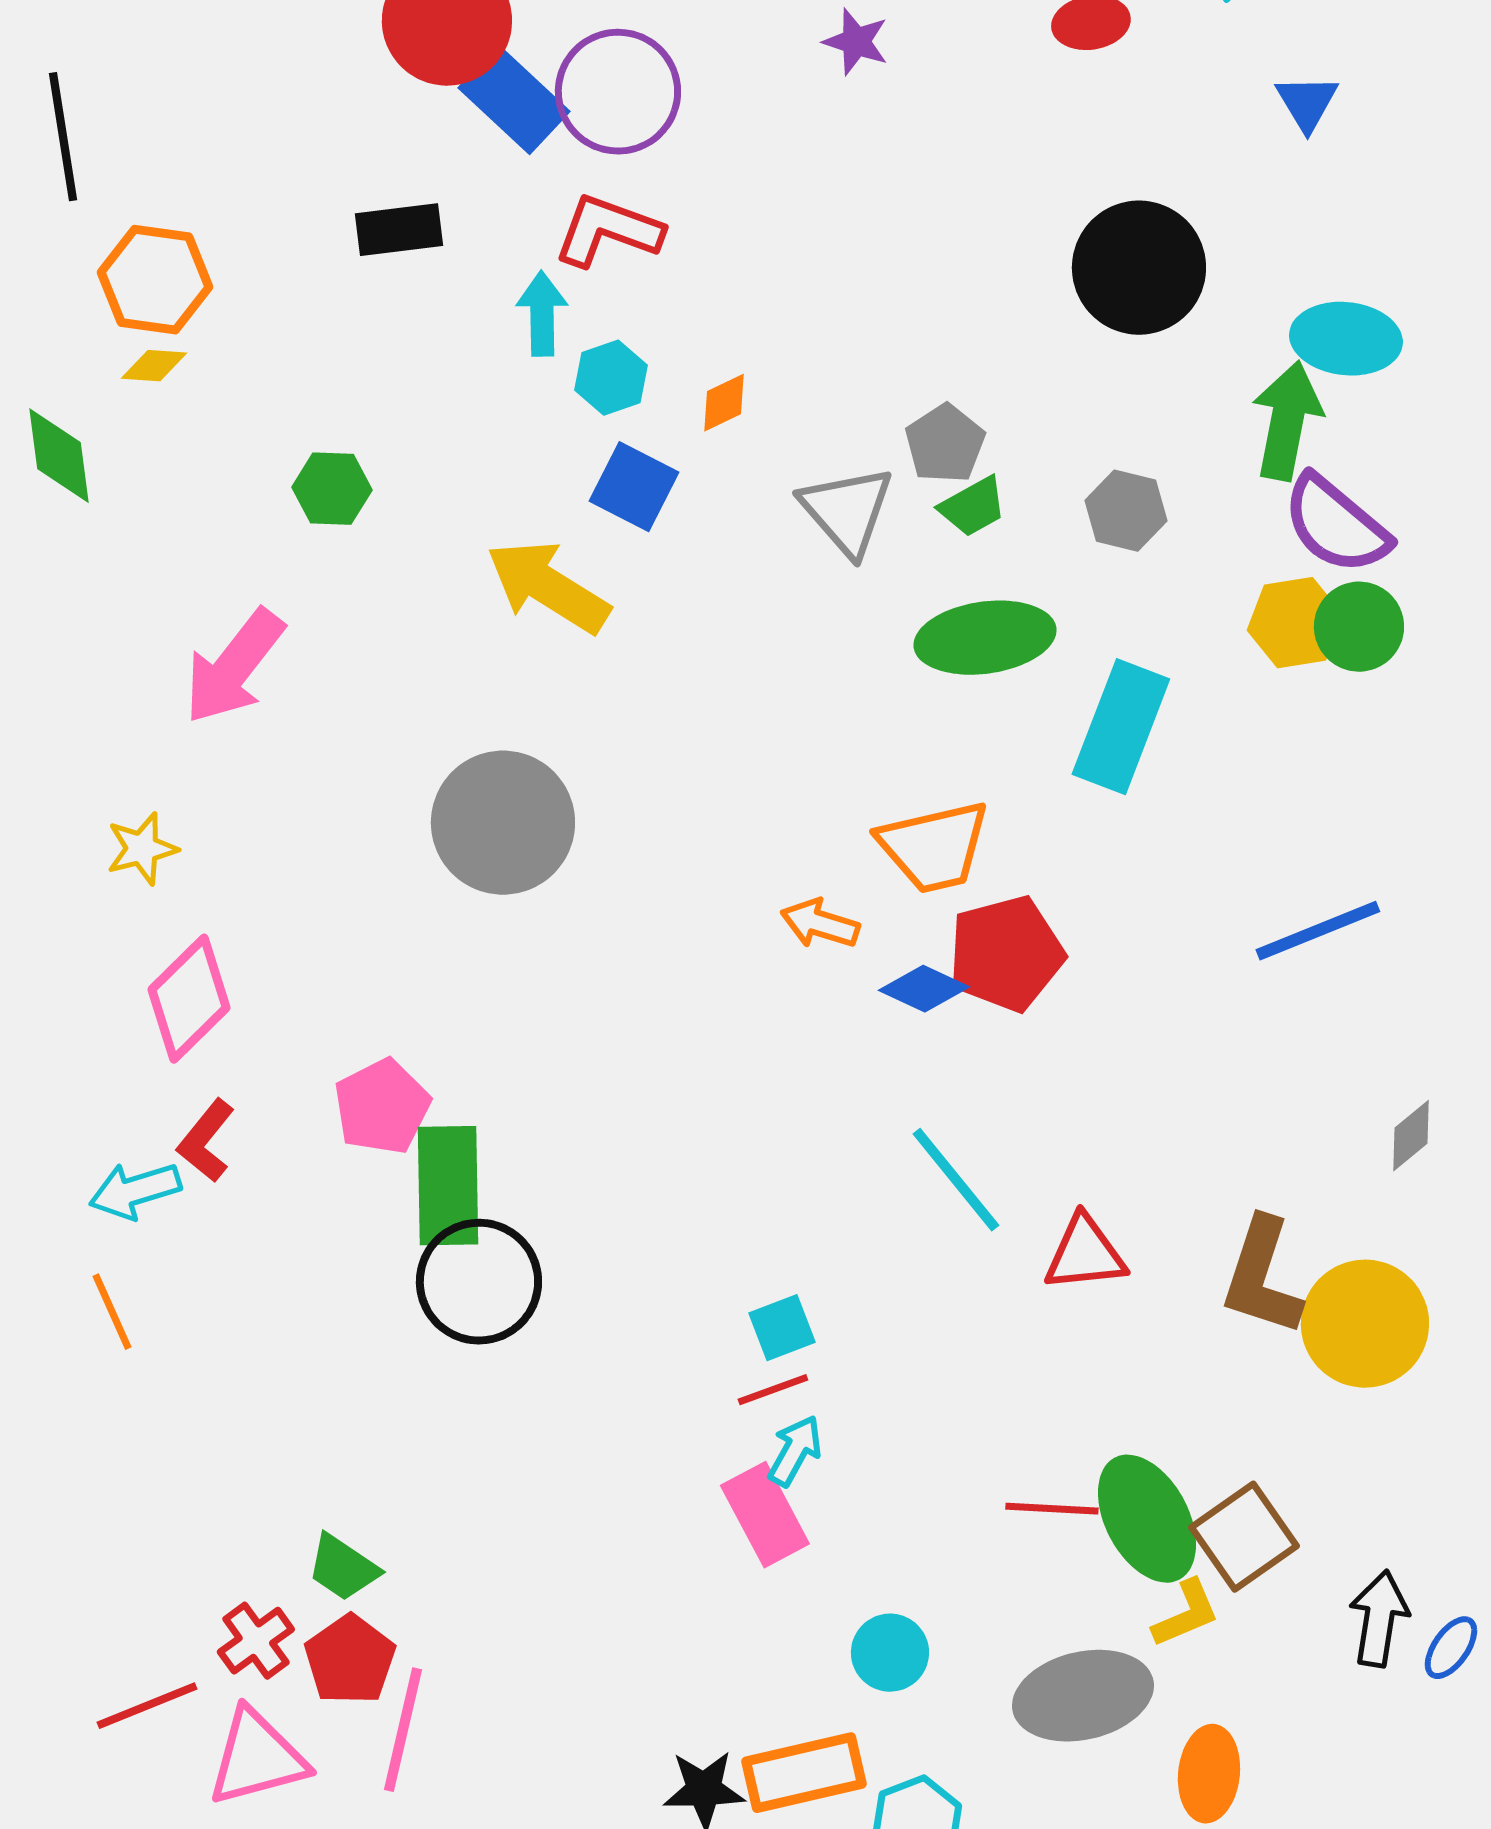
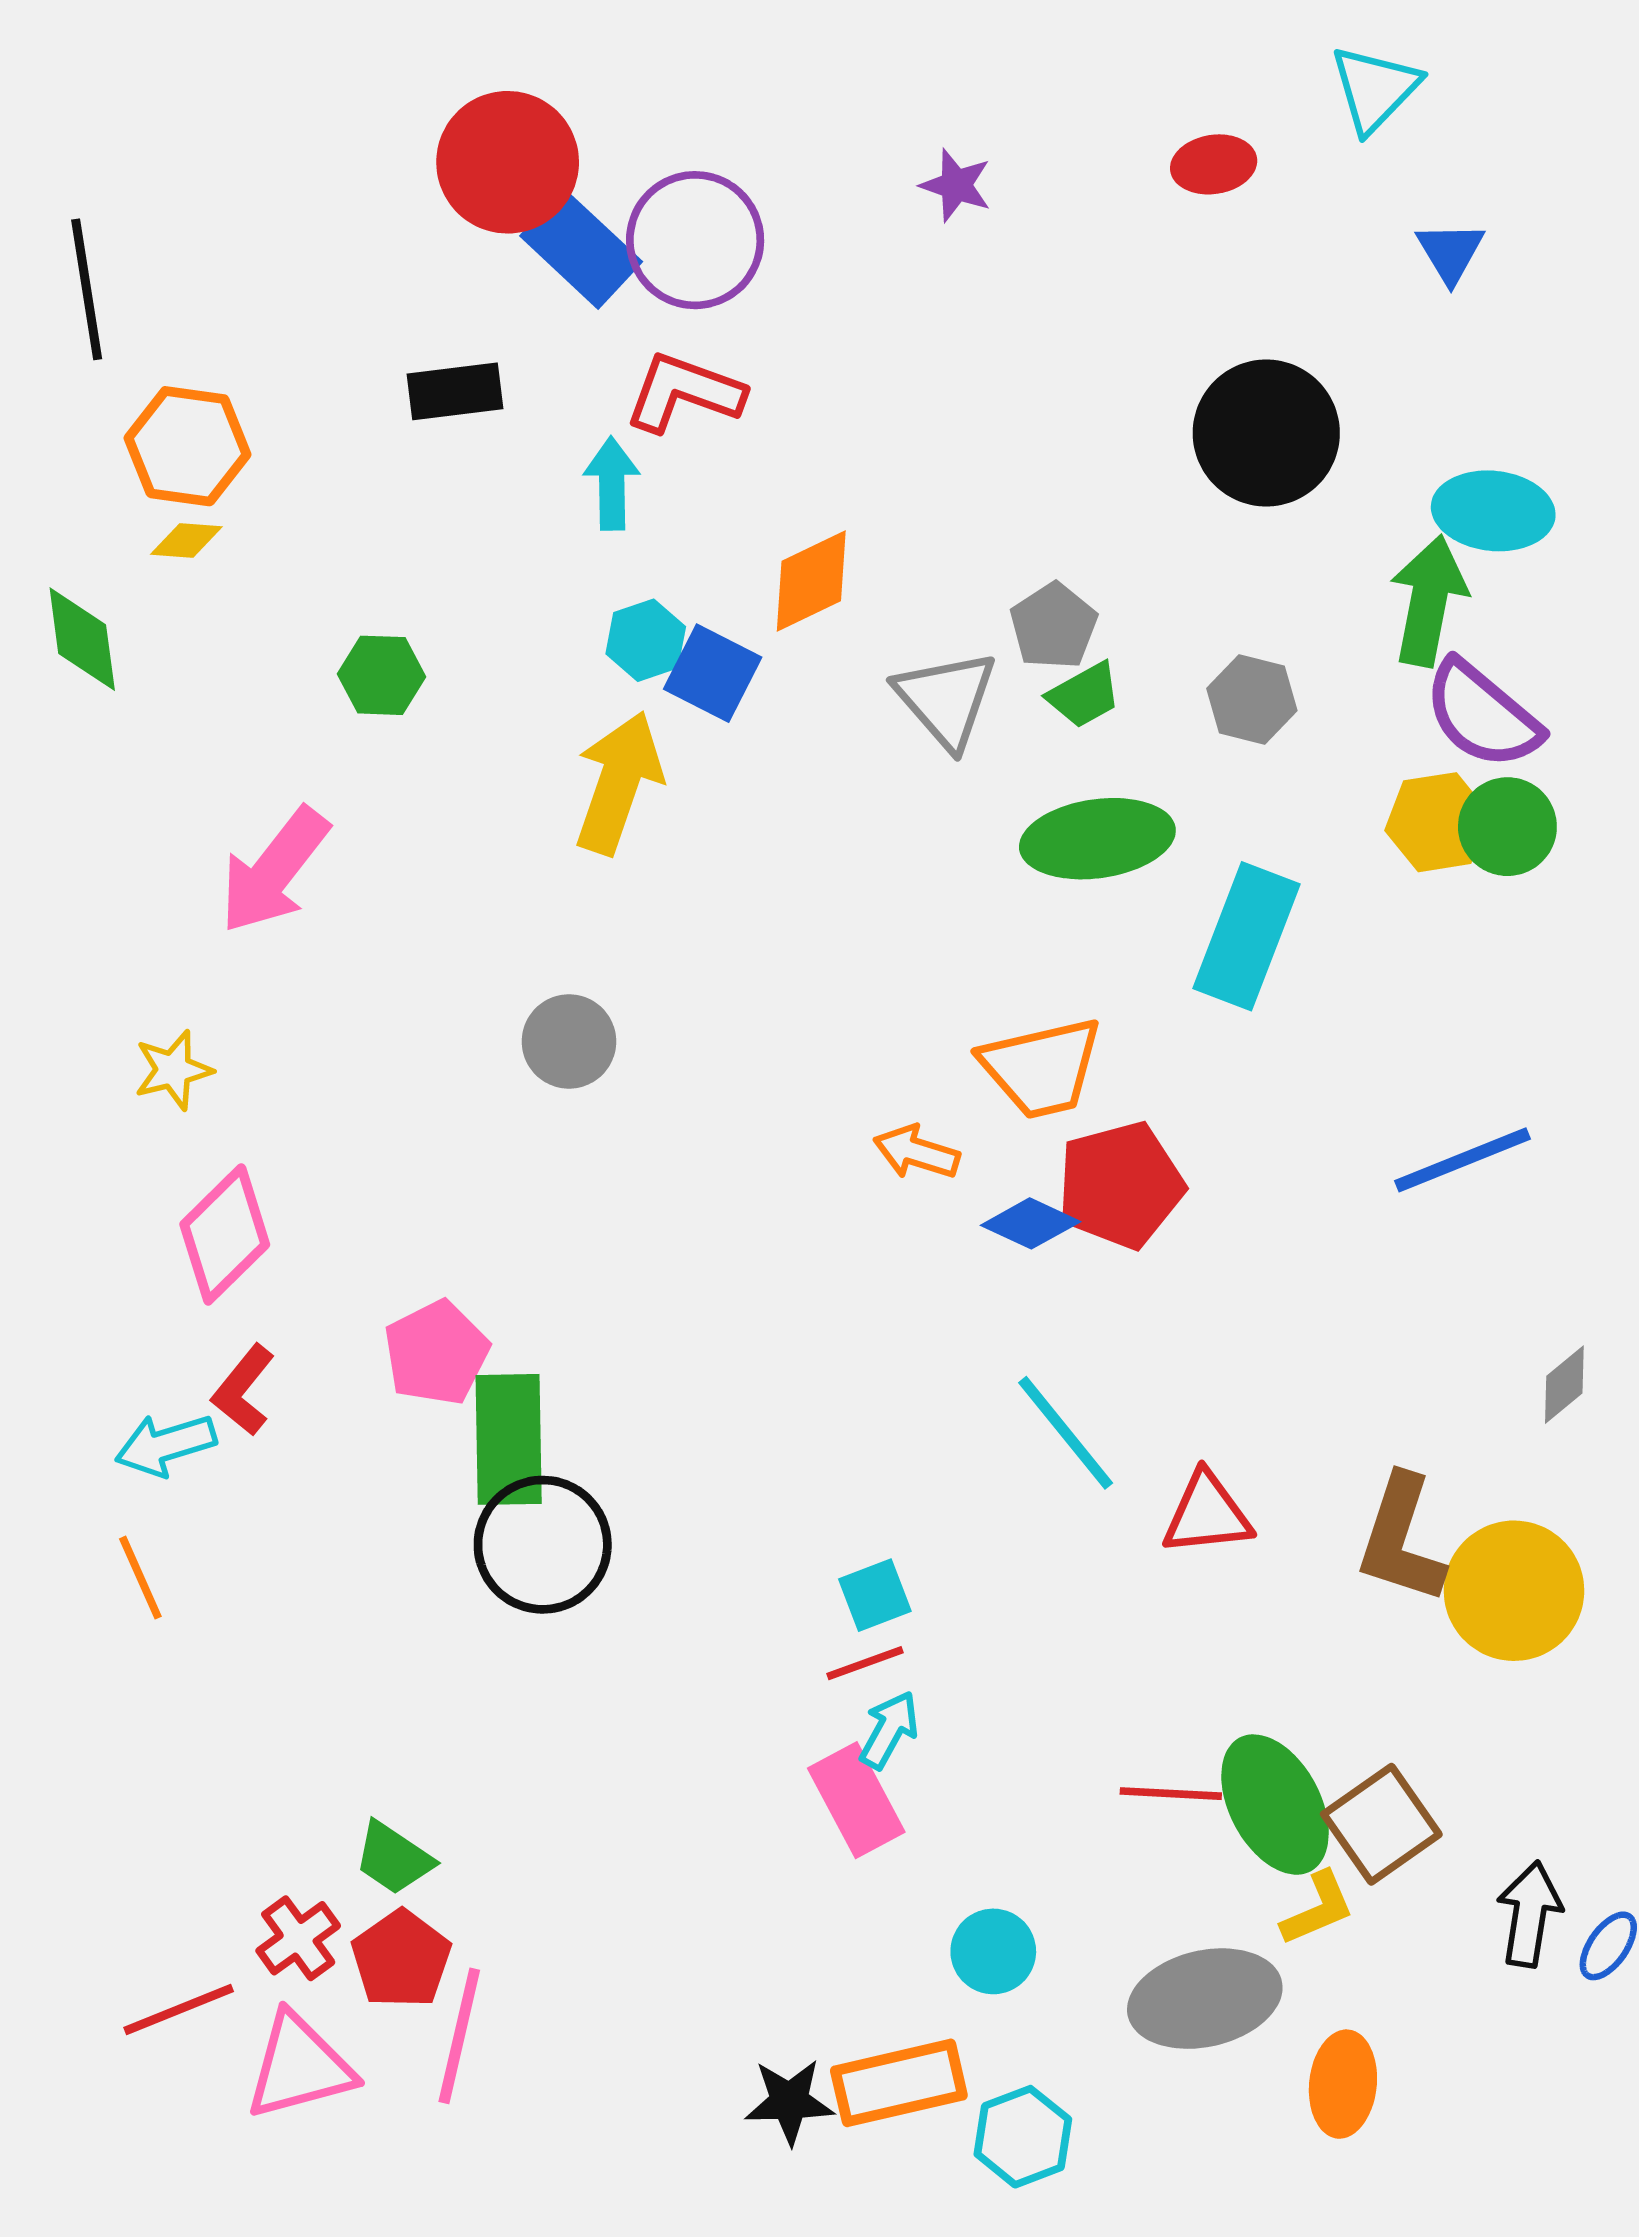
cyan hexagon: (611, 378) -> (646, 640), moved
orange diamond: (724, 403) -> (811, 581), size x1.6
yellow arrow: (548, 587) -> (618, 783), turned 77
gray circle: (503, 823) -> (569, 1041), size x0.6

